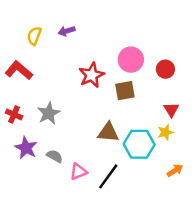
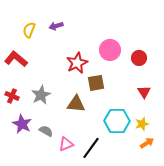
brown square: (125, 91) -> (96, 83), moved
brown triangle: (108, 132) -> (76, 104), moved
yellow star: (165, 132) -> (142, 124), moved

